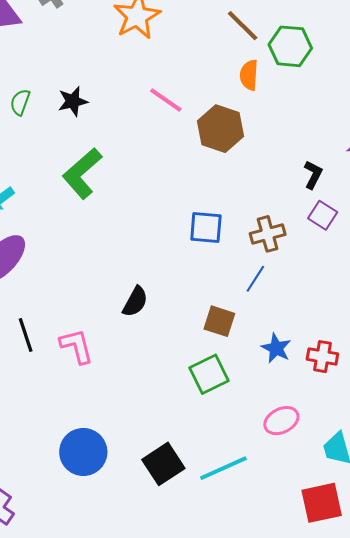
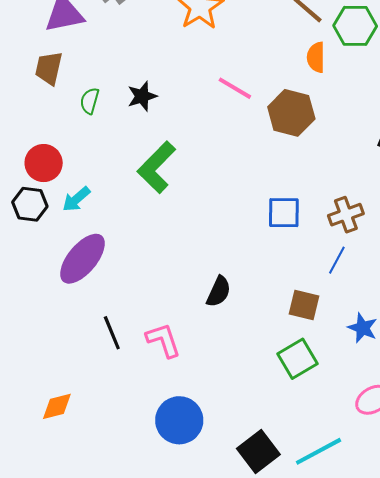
blue circle: (83, 452) -> (179, 420), moved

